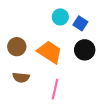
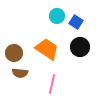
brown circle: (17, 47) -> (14, 53), moved

